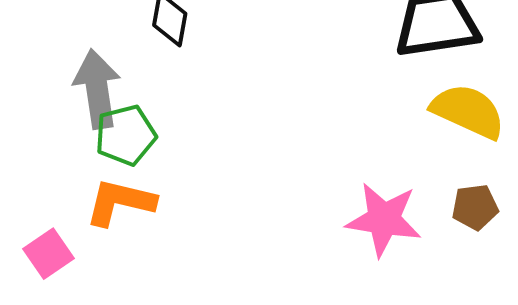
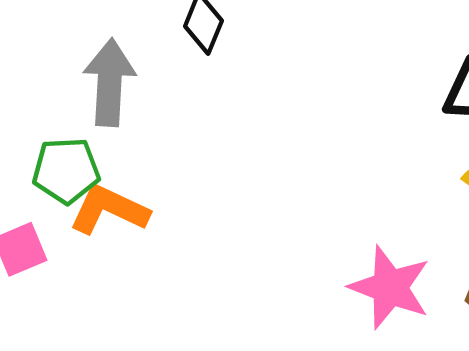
green pentagon: (126, 135) -> (66, 170), moved

